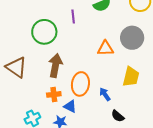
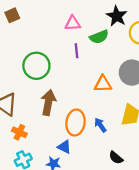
purple line: (73, 16) -> (77, 51), moved
orange cross: (54, 94) -> (19, 132), moved, turned 32
blue arrow: (105, 94) -> (100, 125), moved

